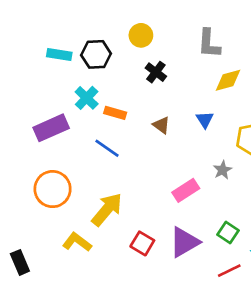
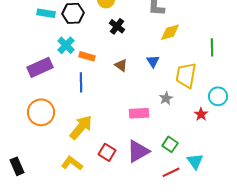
blue line: (107, 148) -> (81, 82), turned 54
pink rectangle: (186, 190) -> (139, 113), turned 30
yellow L-shape: (77, 242) -> (72, 163), moved

